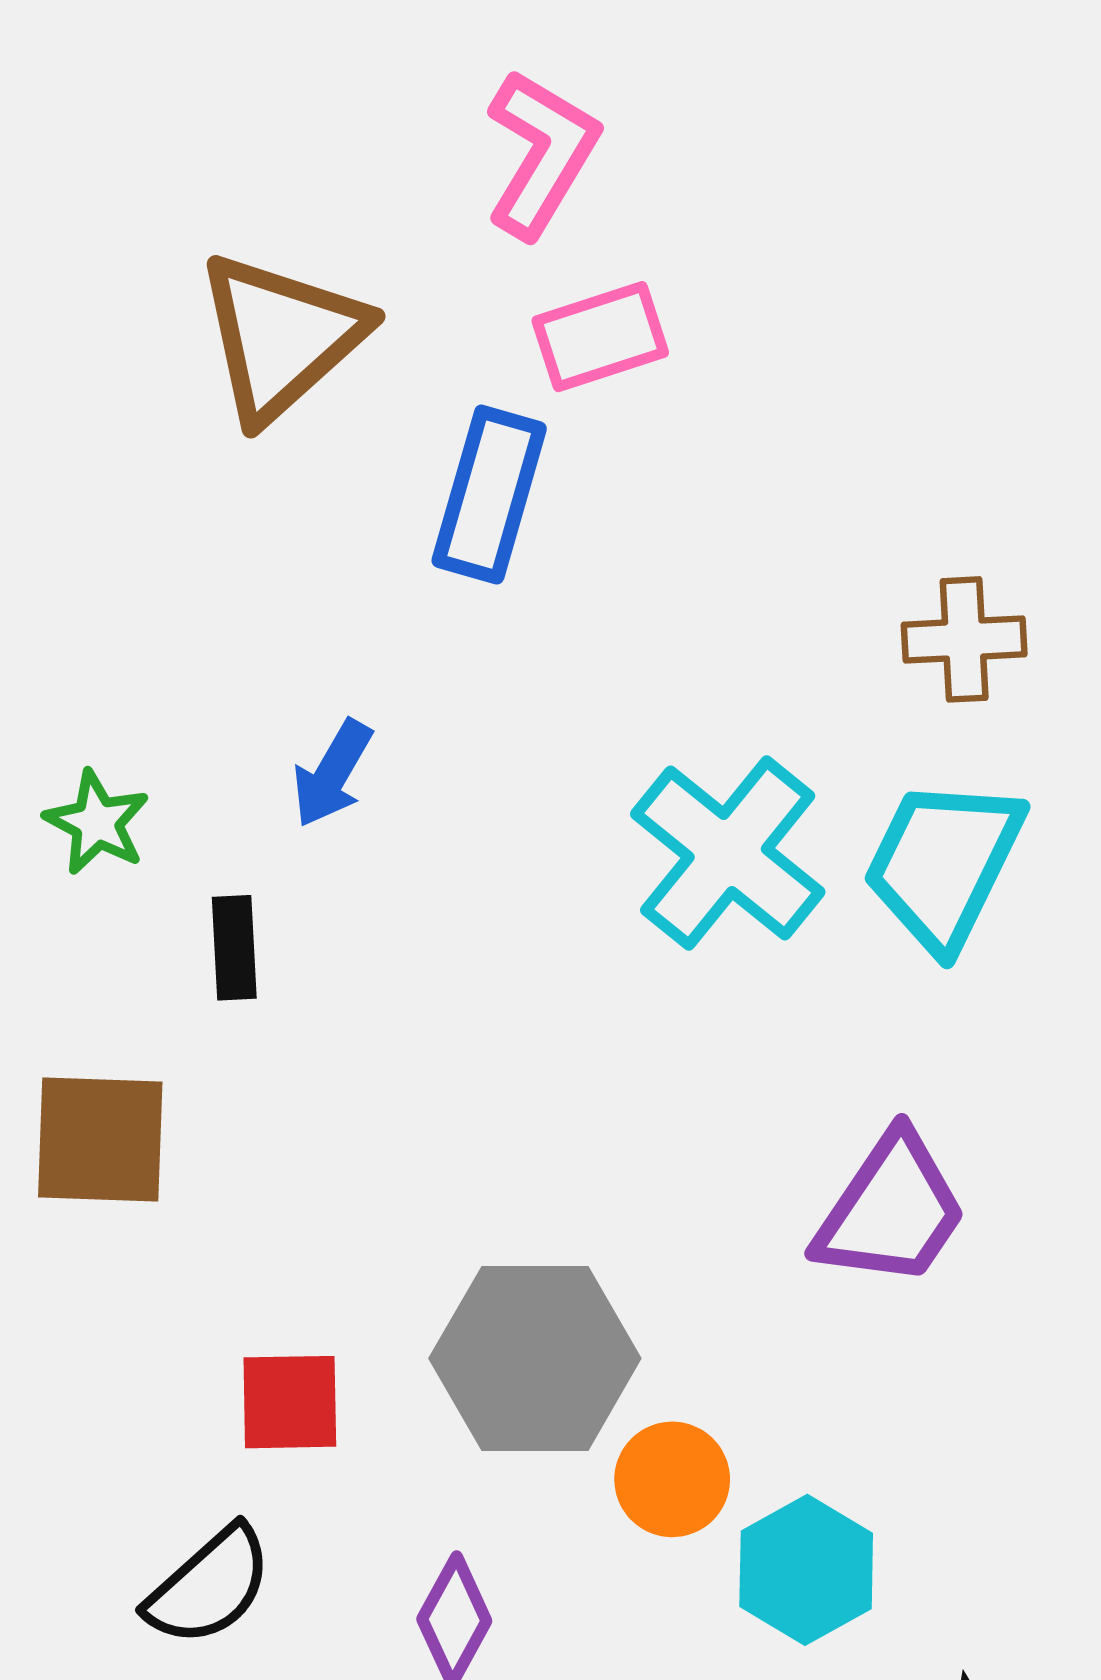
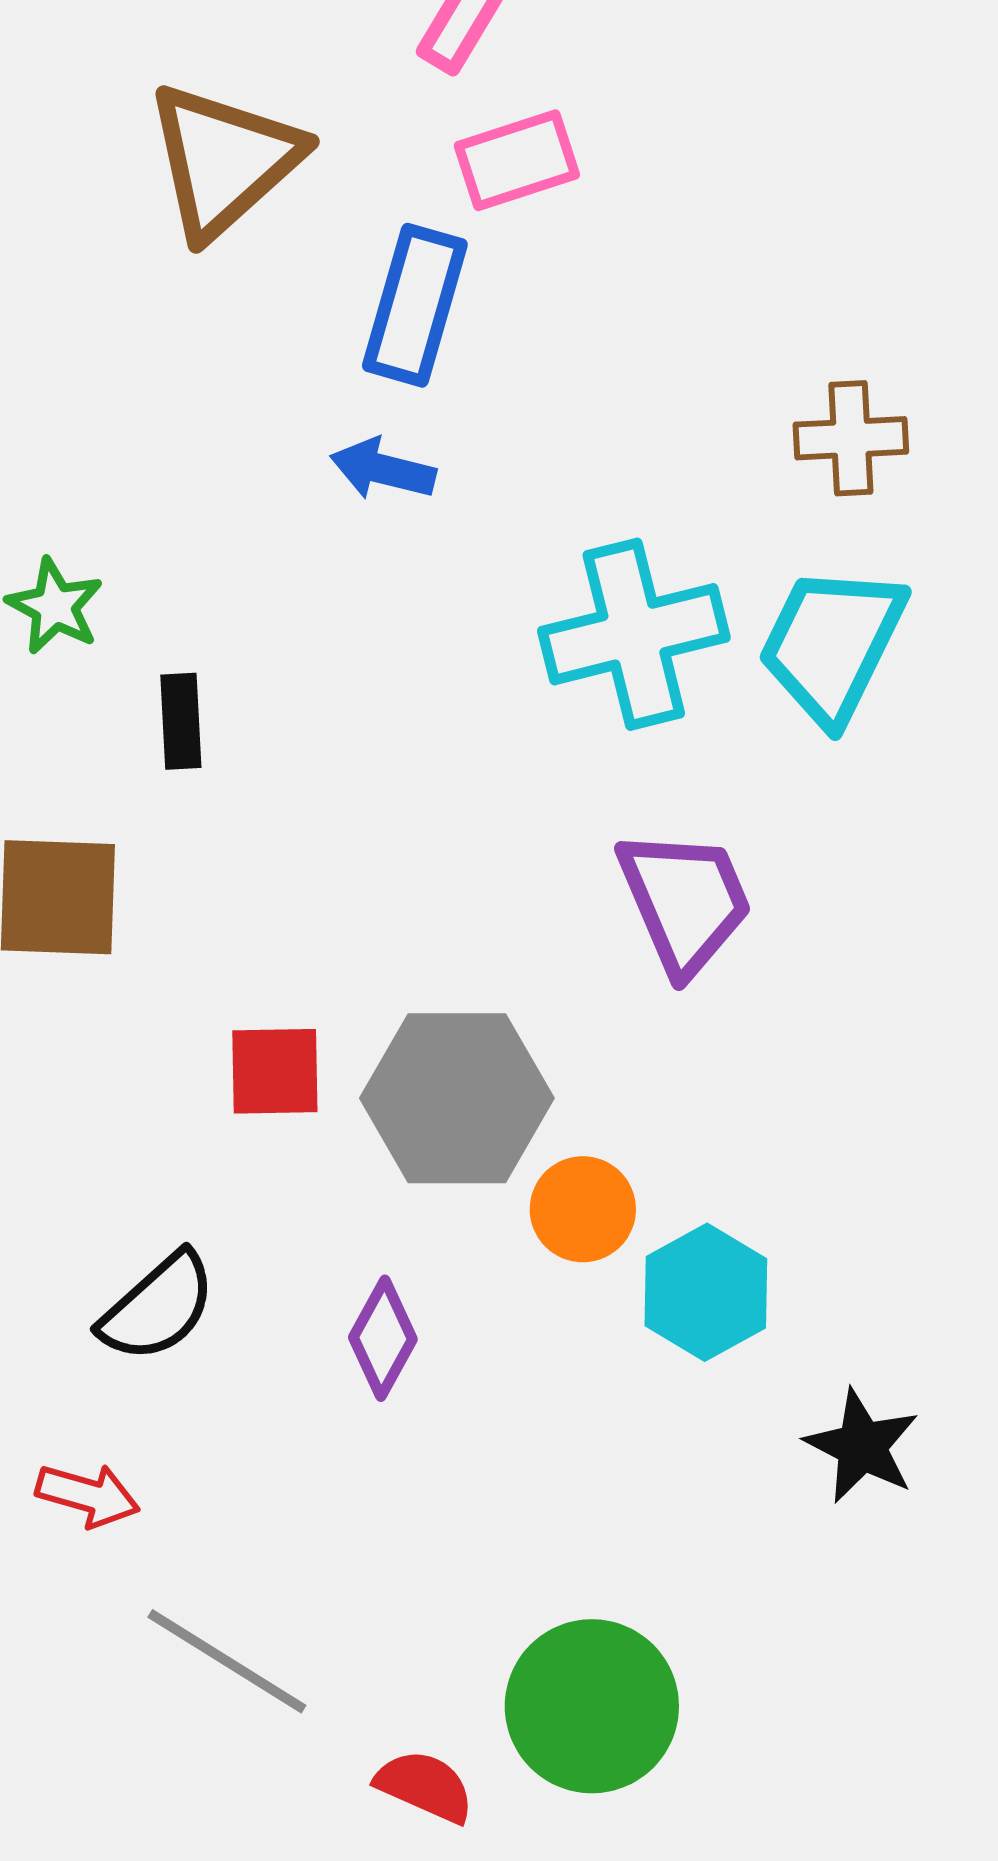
blue arrow: (332, 773) -> (383, 469), moved, turned 74
cyan cross: (728, 853) -> (634, 634), turned 37
purple trapezoid: (891, 1210) -> (685, 901), moved, turned -57
red square: (290, 1402) -> (275, 1071), moved

